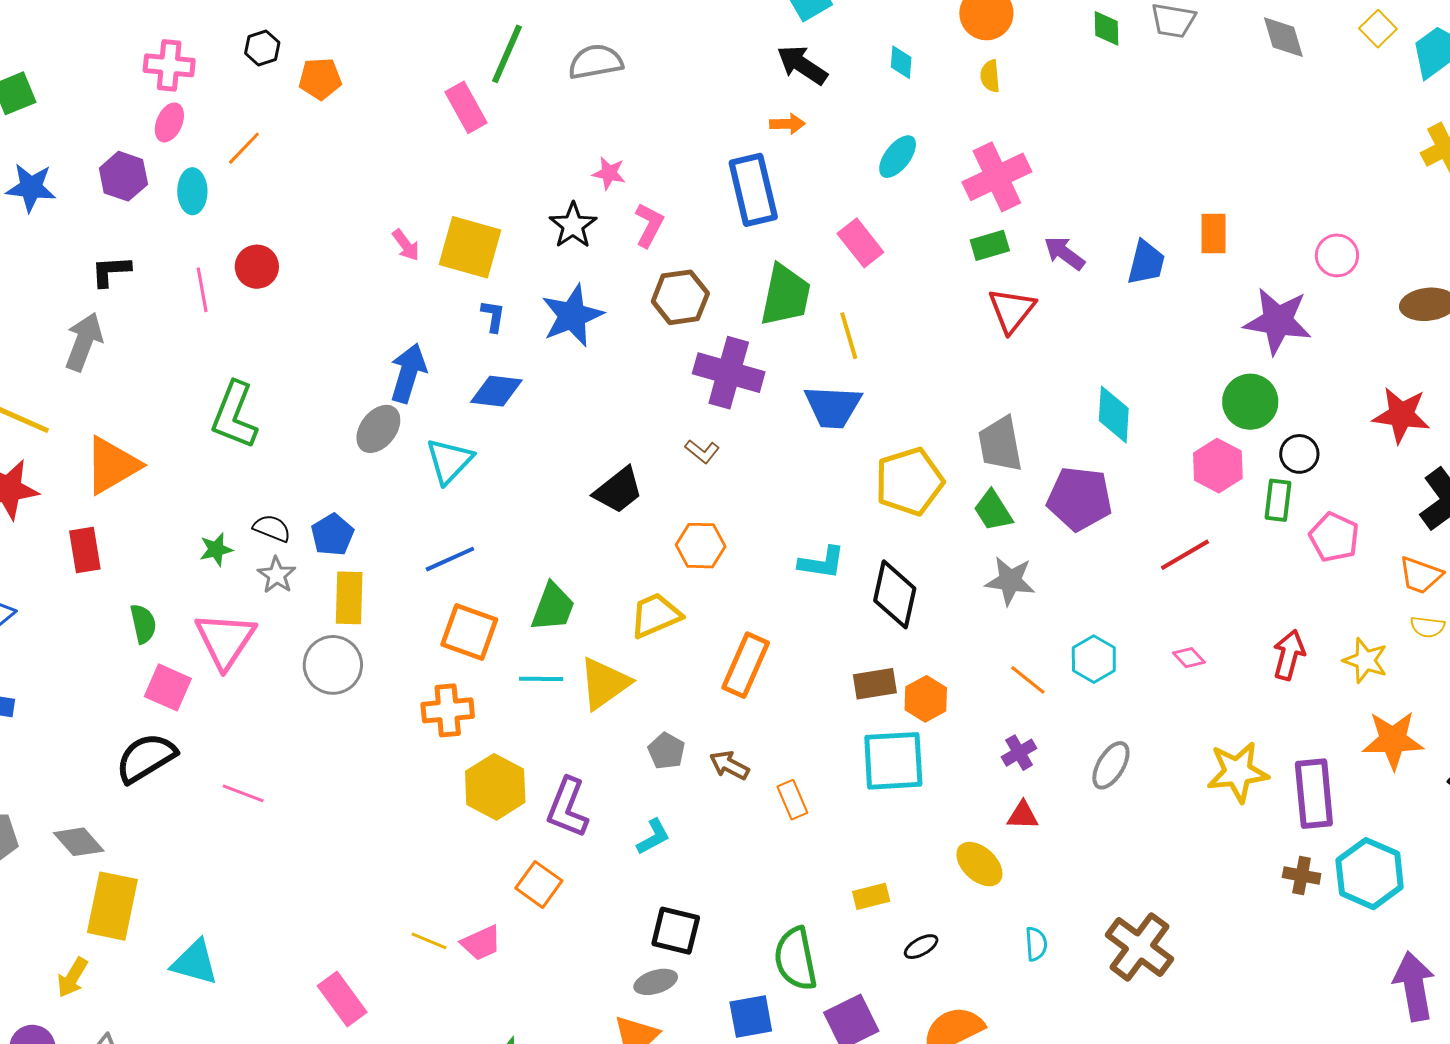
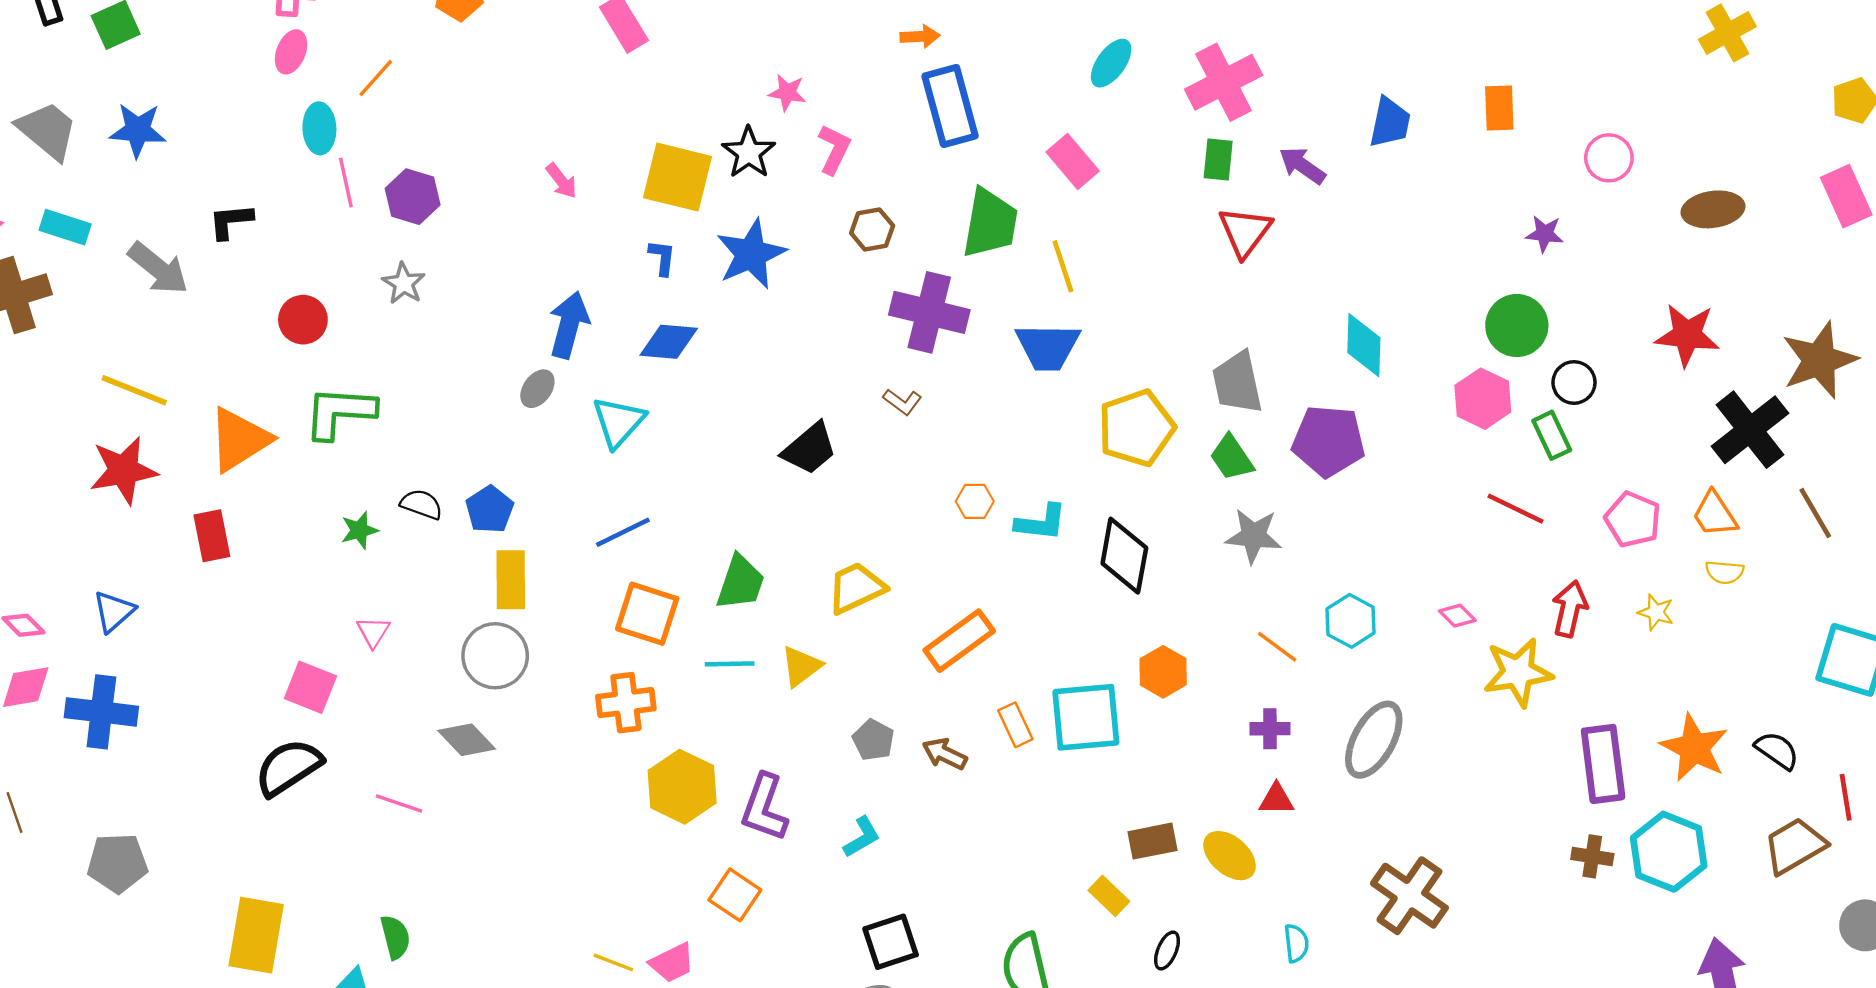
orange arrow: (787, 124) -> (920, 36), moved
purple hexagon: (123, 176) -> (413, 197), moved
orange rectangle: (1214, 234) -> (1499, 108), moved
green rectangle: (990, 245) -> (1218, 160), turned -66
yellow square: (470, 247) -> (677, 177), moved
blue trapezoid: (1146, 262) -> (1390, 122), moved
red circle: (257, 267) -> (303, 320), moved
pink line: (202, 290) -> (346, 182), moved
brown hexagon: (680, 297) -> (872, 229), size x0.7
purple star: (1278, 321) -> (1545, 234), size x0.5
gray arrow: (84, 342) -> (158, 268), moved, turned 110
green L-shape: (234, 415) -> (340, 412), moved, turned 74
gray ellipse: (378, 429) -> (537, 389), size x0.7
green rectangle: (1278, 500) -> (1552, 435), turned -30
pink pentagon: (1334, 537) -> (1633, 519), moved
orange hexagon: (701, 546) -> (975, 501), moved, size x0.7
red line: (1185, 555) -> (1515, 509), moved, turned 58
gray star: (277, 575) -> (404, 283), moved
orange trapezoid: (1421, 575) -> (1715, 514), turned 39
green semicircle: (143, 624) -> (395, 937), moved
pink triangle: (225, 640) -> (373, 632), size x0.5
yellow star: (1365, 660) -> (1656, 612), size x0.7
orange rectangle: (746, 665) -> (959, 641), turned 32
yellow triangle: (604, 683) -> (801, 666), size x0.7
brown rectangle: (875, 684) -> (1153, 841), moved
orange star: (1393, 740) -> (1694, 748), moved, turned 30
purple cross: (1019, 753) -> (1270, 729), turned 32
cyan square: (893, 761) -> (1086, 717), moved
gray ellipse: (1111, 765) -> (1374, 740), size x1.4
yellow star: (1238, 772) -> (1518, 672), moved
orange rectangle: (792, 800) -> (1015, 725), moved
gray diamond: (79, 842) -> (467, 740), moved
yellow rectangle: (871, 896) -> (1109, 896), turned 60
black square: (676, 931) -> (891, 942), turned -30
black ellipse: (921, 947) -> (1167, 950), turned -36
brown cross: (1139, 947) -> (1409, 896), moved

